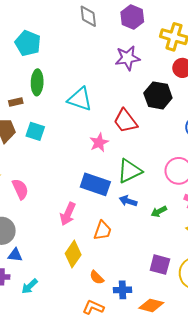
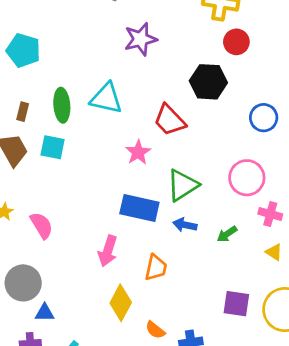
cyan pentagon: (28, 43) -> (23, 50), moved
purple star: (128, 58) -> (140, 39), moved
green ellipse: (37, 82) -> (62, 105), moved
brown rectangle: (16, 102) -> (23, 112), turned -56

